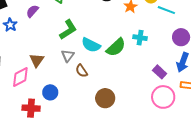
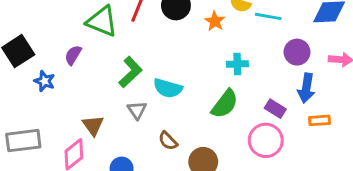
green semicircle: (116, 47) -> (225, 104), moved
brown semicircle: (82, 71) -> (168, 141), moved
pink circle: (163, 97) -> (266, 140), moved

